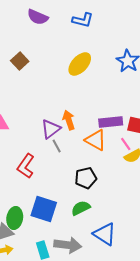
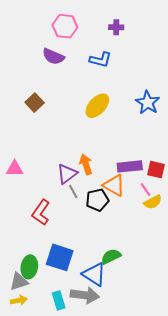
black pentagon: (86, 178) -> (97, 200), moved
green semicircle: (81, 208) -> (111, 256), moved
blue triangle: (105, 234) -> (94, 274), moved

